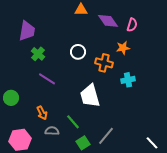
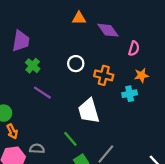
pink semicircle: (132, 25) -> (134, 48), moved
orange star: (123, 48) -> (141, 75), moved
orange arrow: (42, 113) -> (12, 131), moved
gray semicircle: (52, 131) -> (37, 149), moved

